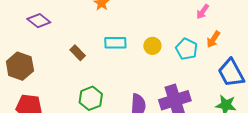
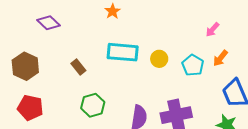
cyan rectangle: (115, 43) -> (123, 52), size x1.4
brown rectangle: (78, 53) -> (78, 67), moved

